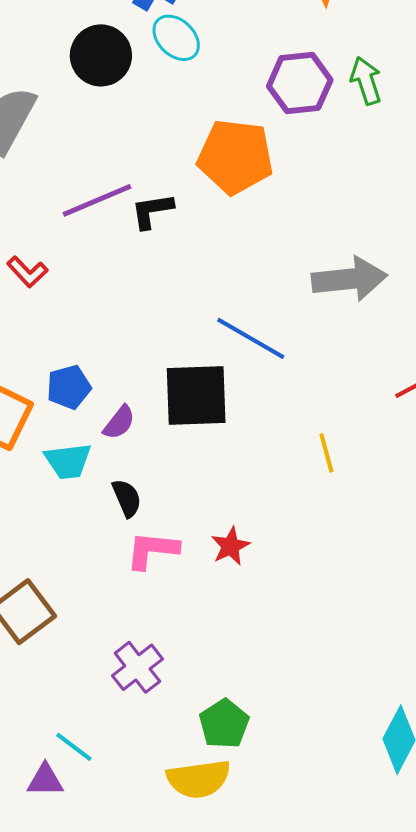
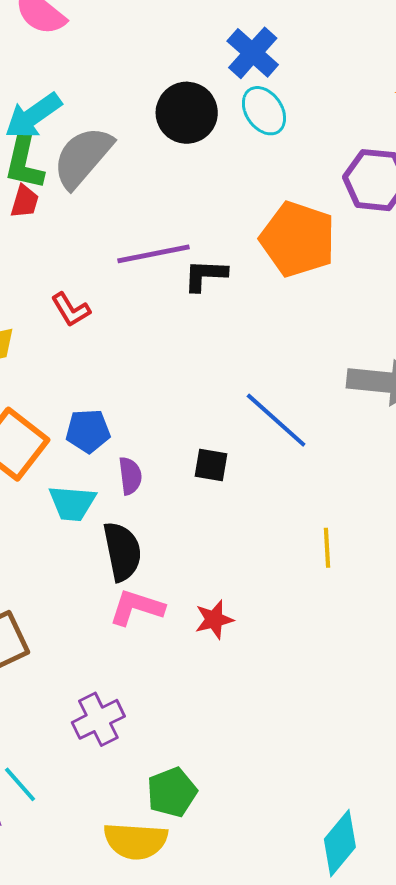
black square: (196, 395) -> (211, 465), size x0.5
purple semicircle: (119, 422) -> (130, 476), turned -57
black semicircle: (127, 498) -> (122, 551), size x1.5

